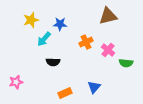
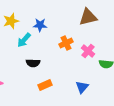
blue triangle: (94, 87) -> (82, 87), moved
orange rectangle: (65, 93) -> (45, 85), moved

